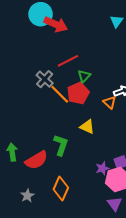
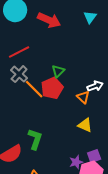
red arrow: (56, 24) -> (49, 20), moved
red line: (68, 61) -> (19, 52), moved
yellow triangle: (87, 127) -> (85, 125), moved

